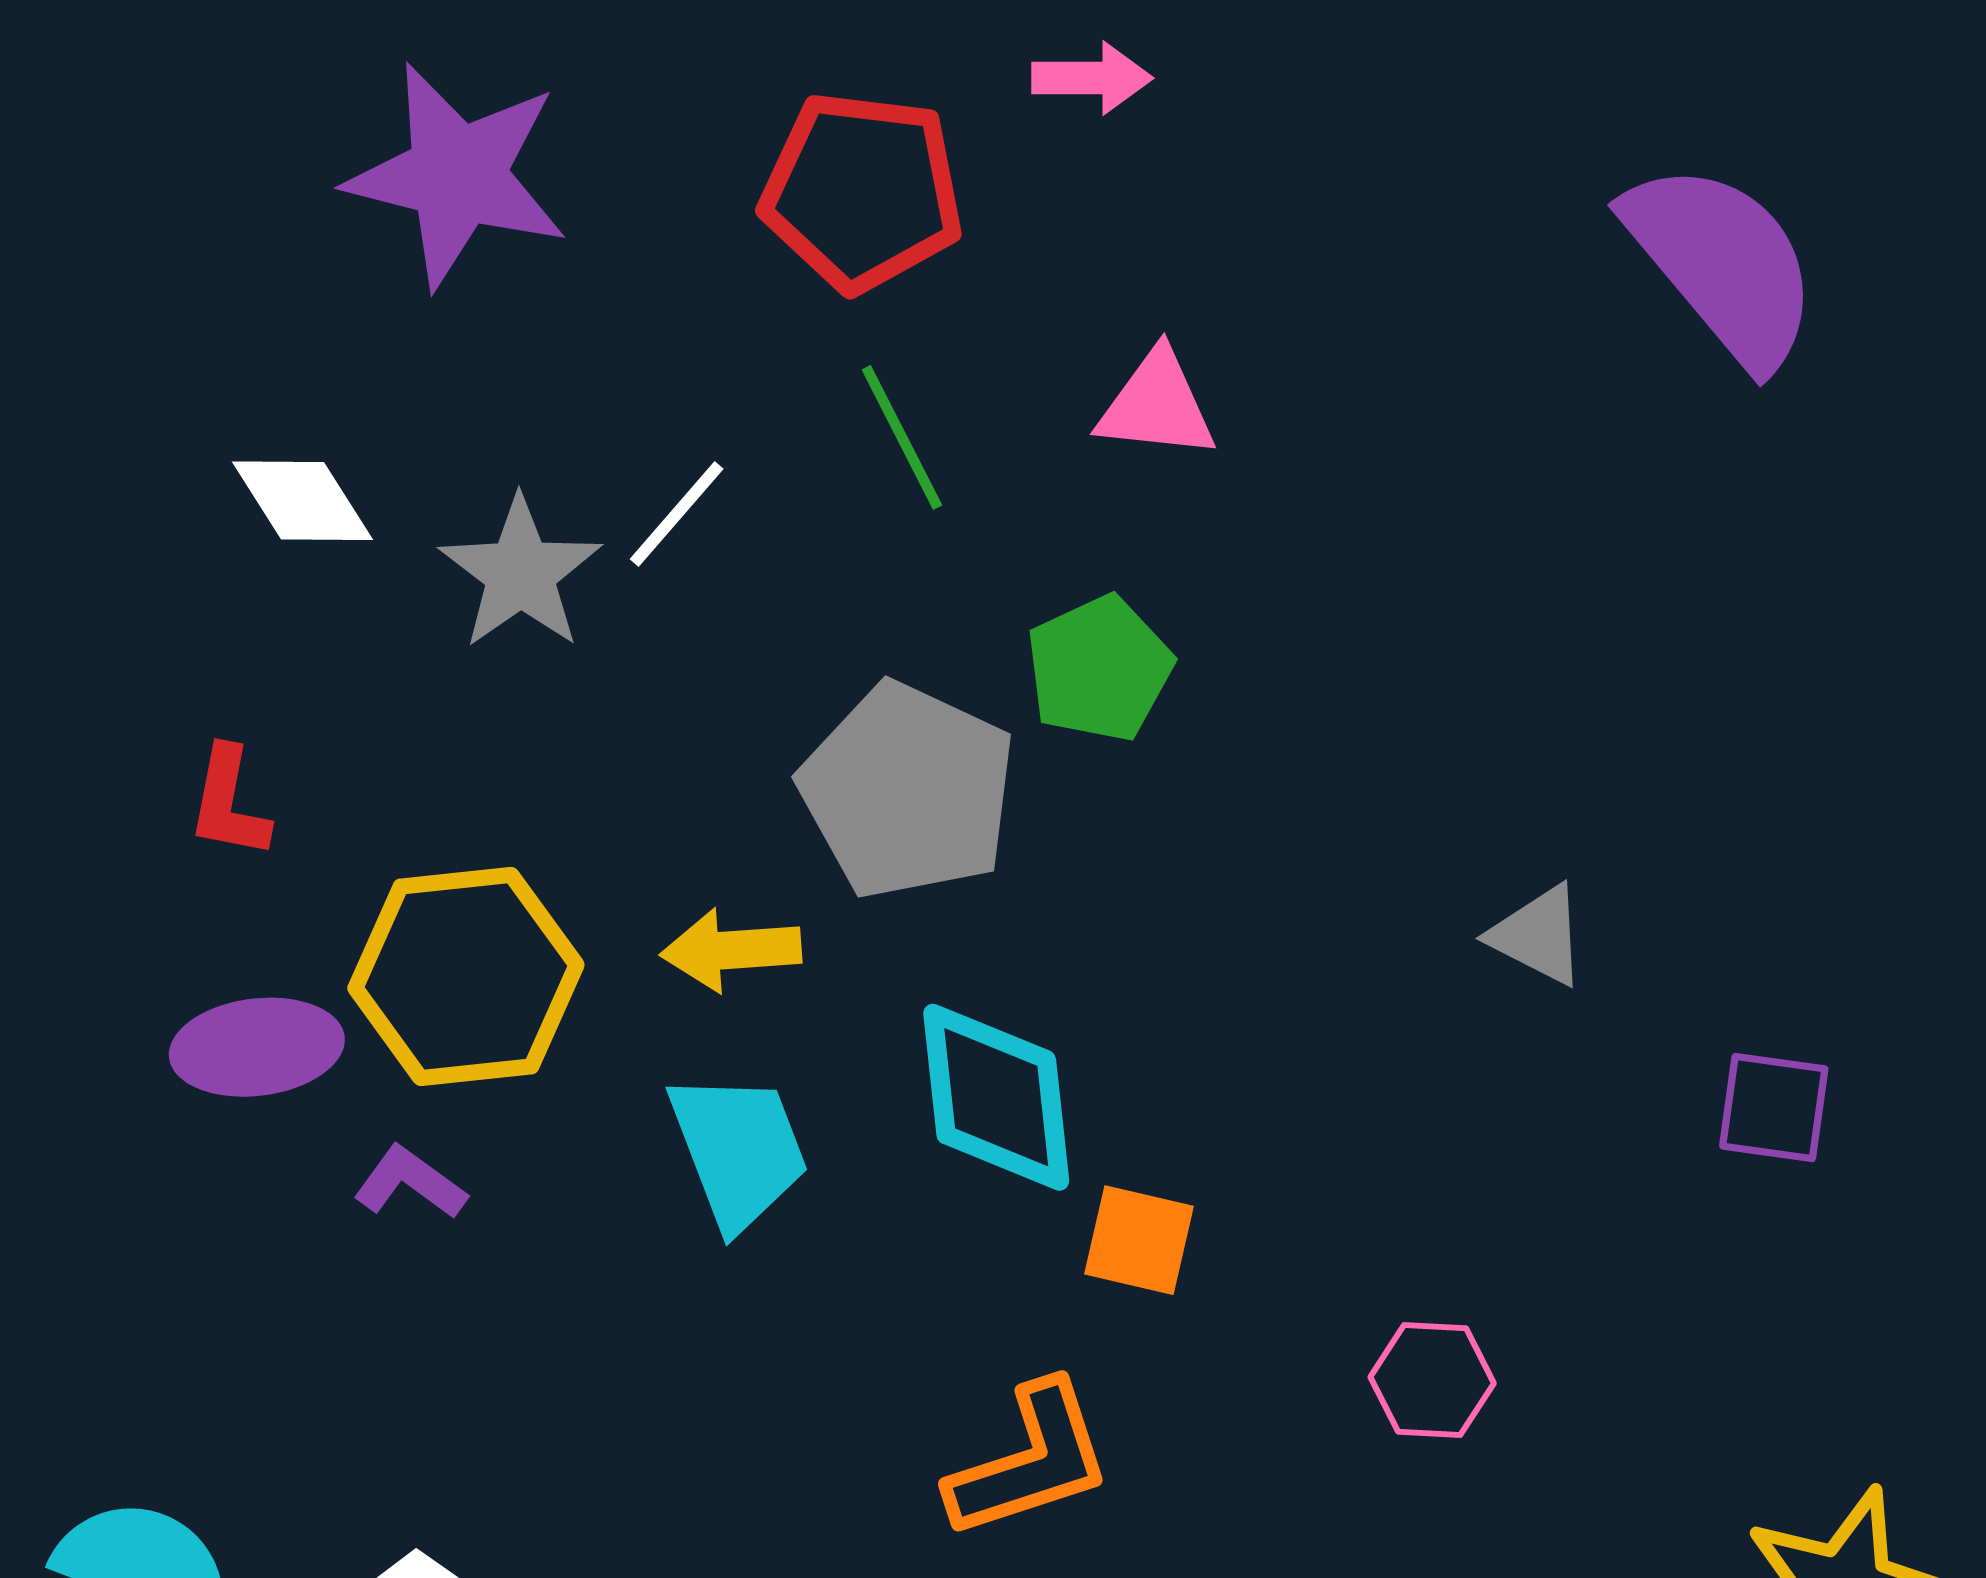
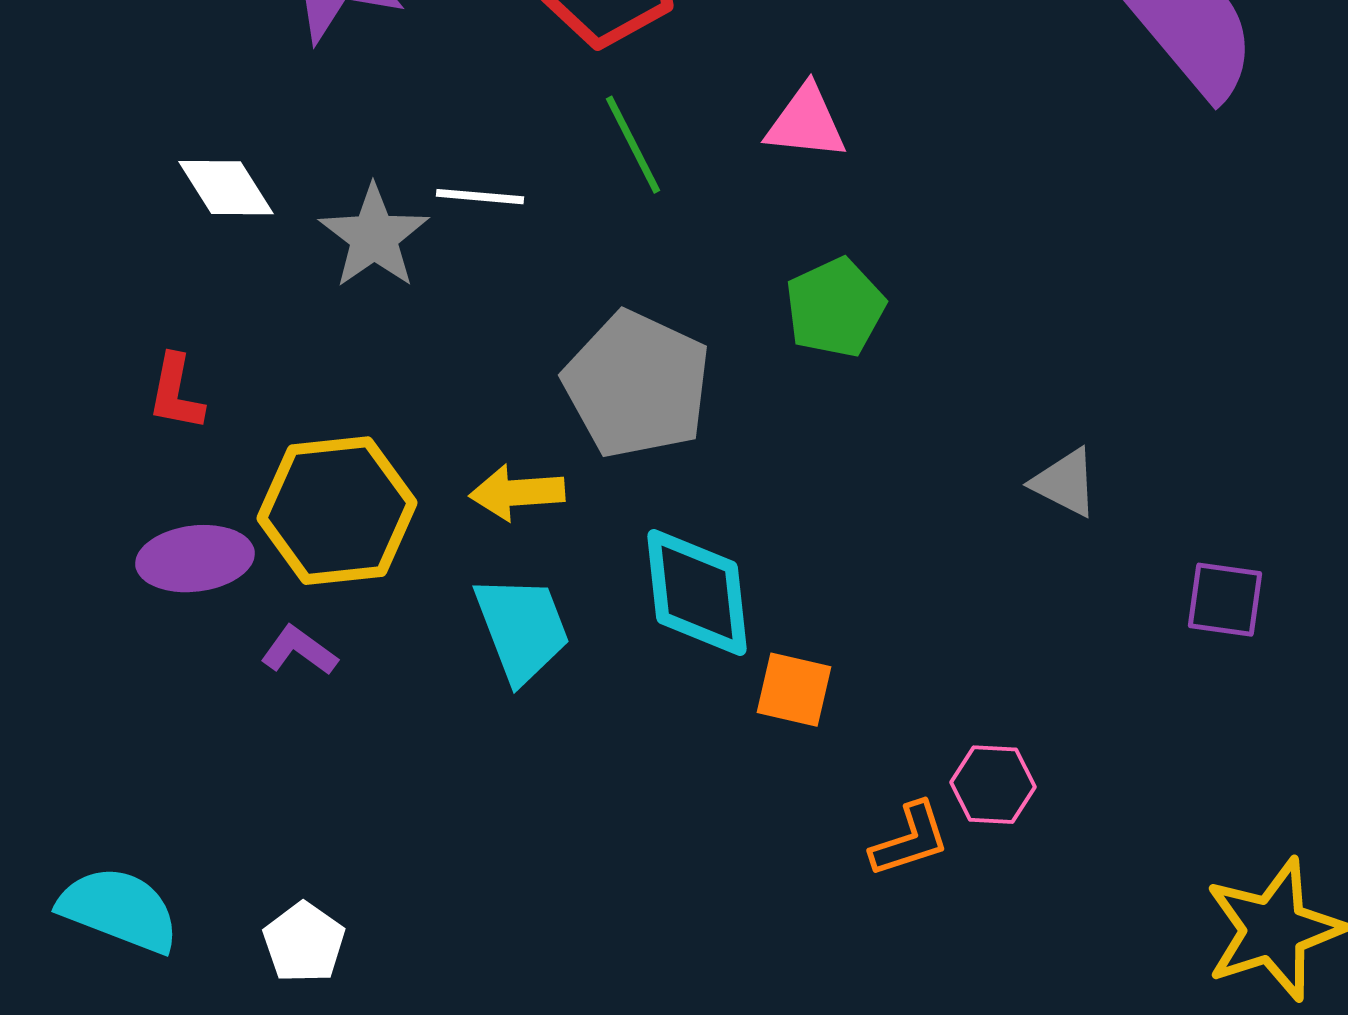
white line: (677, 514) -> (480, 197), turned 54
green pentagon: (1099, 669) -> (835, 308), moved
orange L-shape: (1030, 1461) -> (910, 840), moved, size x0.7

